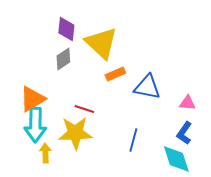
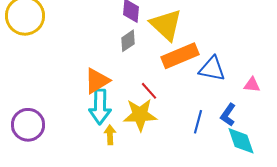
orange rectangle: (115, 74) -> (180, 56), size x1.8
red line: (84, 109) -> (149, 91), turned 30
blue L-shape: (184, 133) -> (228, 115), moved

